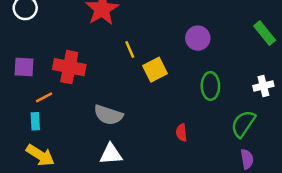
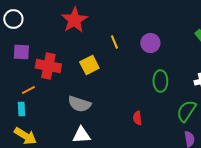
yellow line: (130, 49) -> (114, 42), moved
purple square: (24, 67) -> (21, 52), moved
yellow square: (155, 70) -> (89, 65), moved

